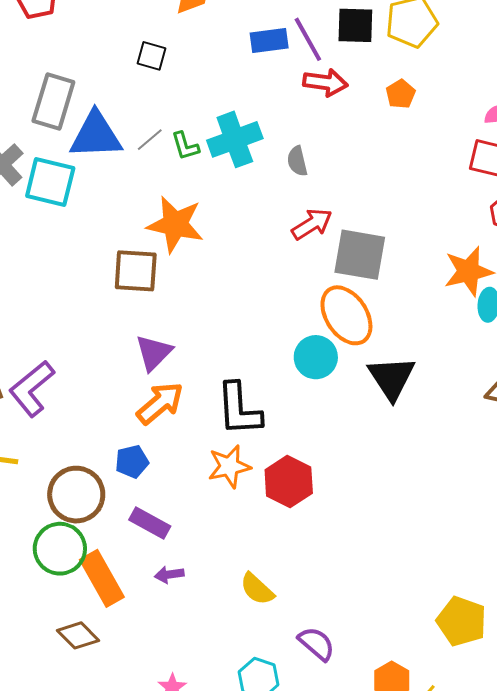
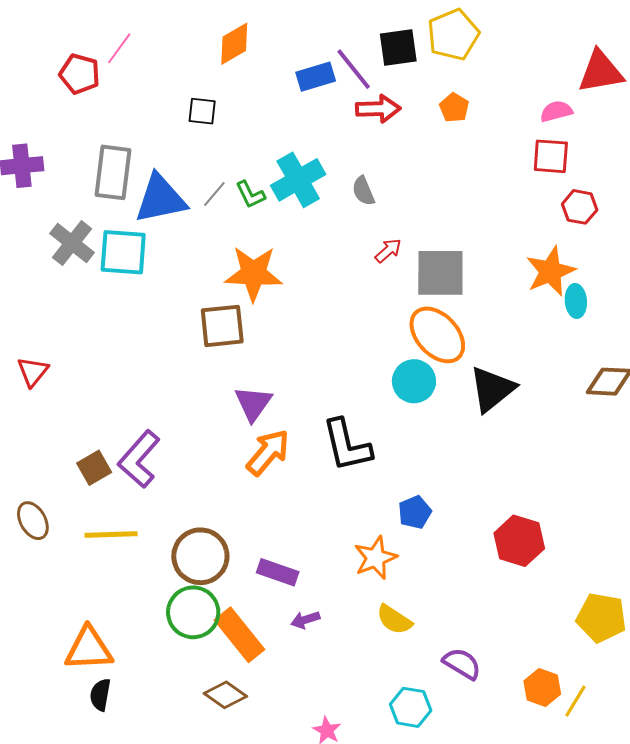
red arrow: (312, 224) -> (388, 251), size x0.7
black triangle: (392, 378) -> (492, 389), turned 34
blue pentagon: (132, 462) -> (415, 512), moved
orange star: (229, 466) -> (375, 558), moved
red hexagon: (289, 482) -> (519, 541), moved

